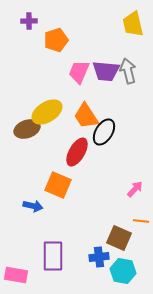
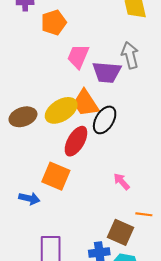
purple trapezoid: (106, 71) -> (107, 72), moved
yellow ellipse: (47, 112) -> (61, 110), moved
pink arrow: (135, 189) -> (122, 181), moved, turned -84

